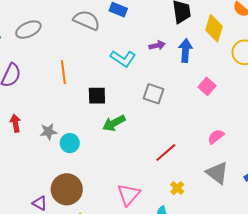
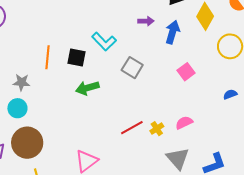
cyan L-shape: (123, 59) -> (104, 42), moved
orange line: (63, 72) -> (47, 57), moved
cyan circle: (70, 143) -> (17, 108), moved
yellow cross: (177, 188) -> (157, 129), moved

